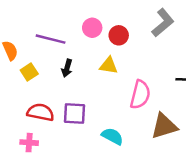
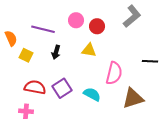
yellow square: (29, 72) -> (26, 55), turned -32
purple square: (75, 114) -> (62, 88), turned -36
cyan semicircle: (112, 136) -> (92, 94), moved

